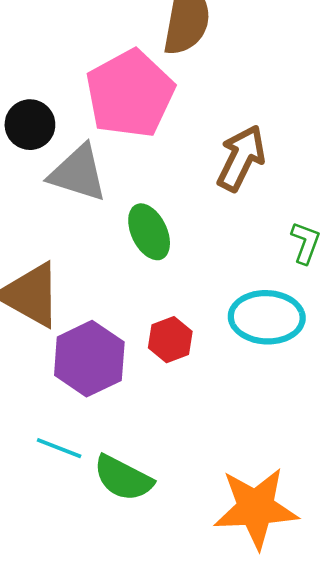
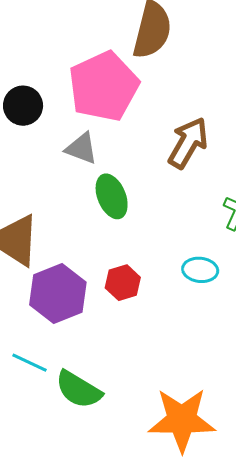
gray triangle: (78, 173) -> (81, 148), moved, size x0.7
cyan ellipse: (267, 317) -> (200, 270), size x0.6

